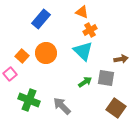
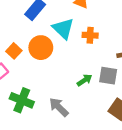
orange cross: (90, 30) -> (90, 35), moved, turned 32
cyan triangle: (83, 51) -> (63, 29), moved

